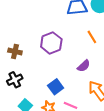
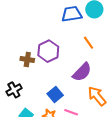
brown cross: (15, 52) -> (27, 59), moved
purple semicircle: (84, 66) -> (82, 72), size x1.5

